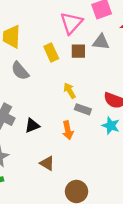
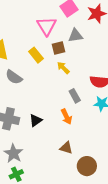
yellow arrow: (70, 91) -> (63, 68), moved
gray rectangle: (83, 109) -> (75, 96), turned 56
brown triangle: (47, 163) -> (66, 148), moved

